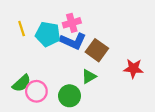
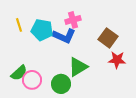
pink cross: (72, 23) -> (73, 20), moved
brown square: (97, 50) -> (108, 38), moved
green triangle: (89, 76) -> (78, 67), size x1.5

